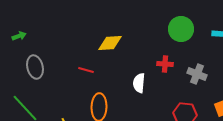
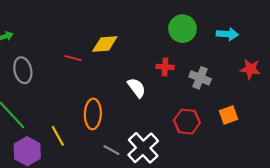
red line: (86, 70) -> (73, 58), moved
white semicircle: (139, 83) -> (137, 88), turned 138

